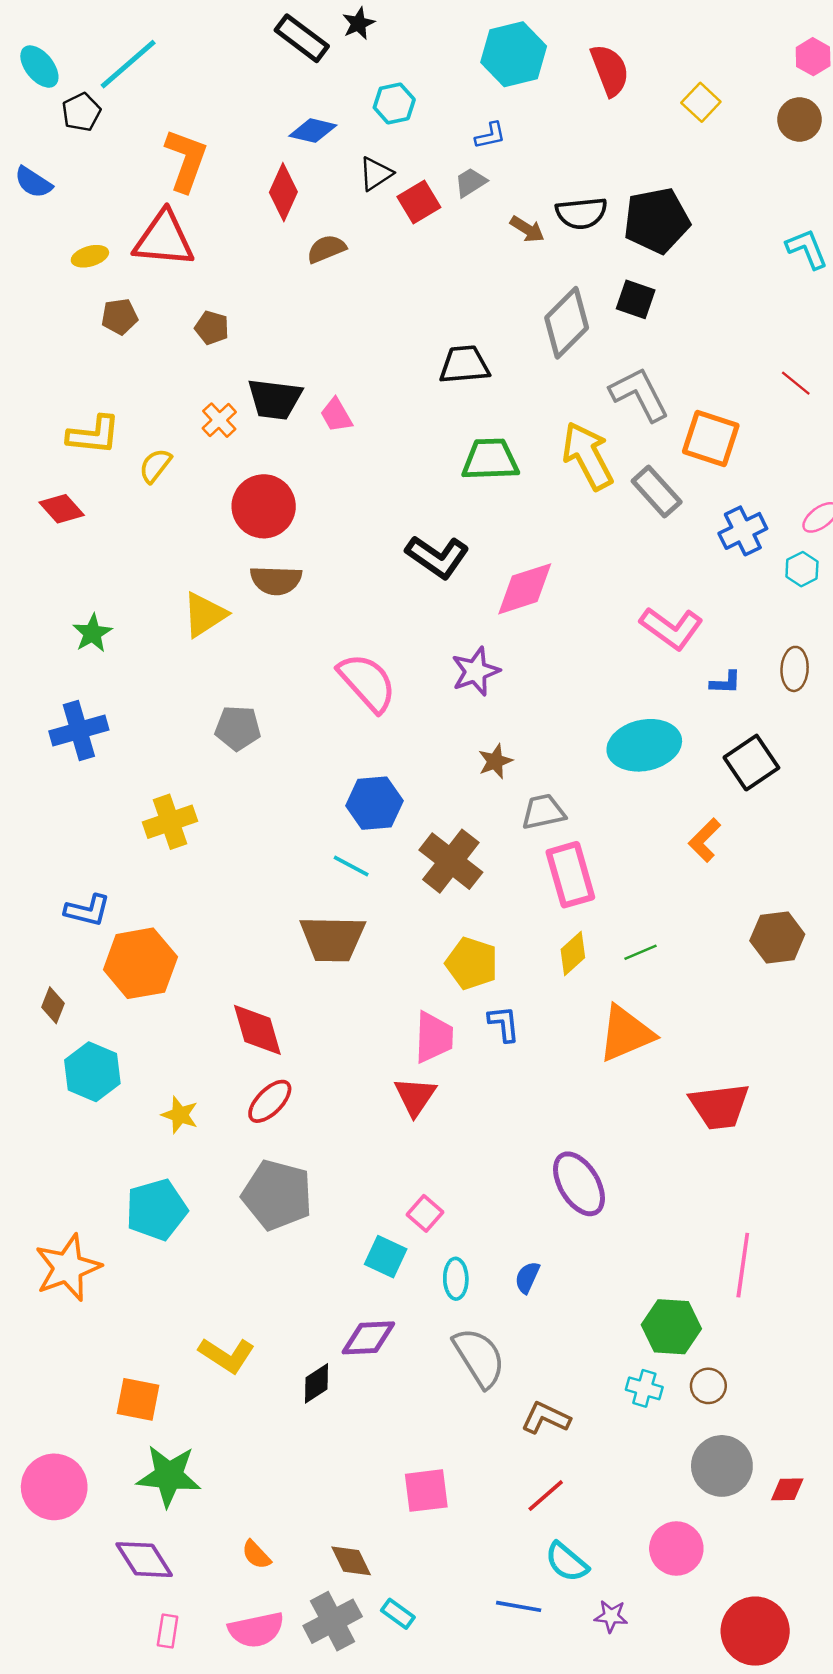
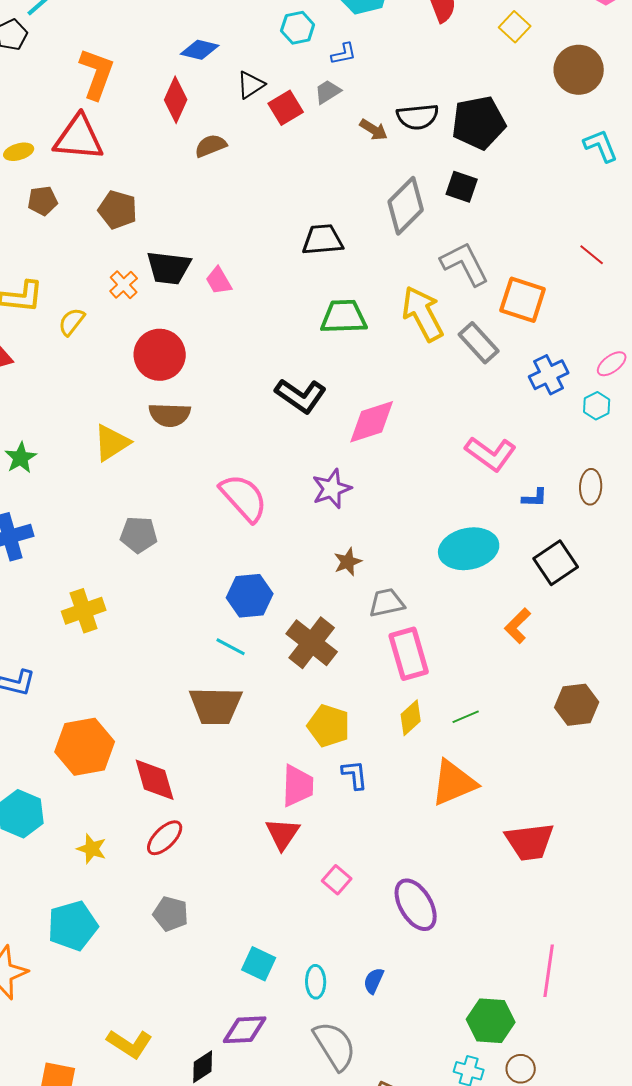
cyan hexagon: (394, 103) -> (298, 28), moved
brown circle: (799, 119) -> (579, 70), moved, size x1.4
brown pentagon: (212, 328) -> (118, 210), size x1.4
orange hexagon: (140, 963) -> (85, 747), moved
gray pentagon: (277, 1195) -> (171, 914), size x0.6
pink square: (425, 1213) -> (337, 880), moved

